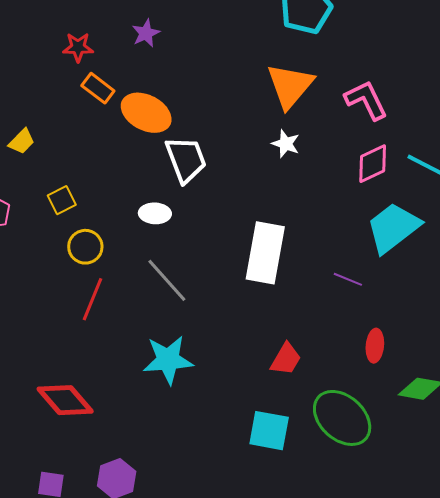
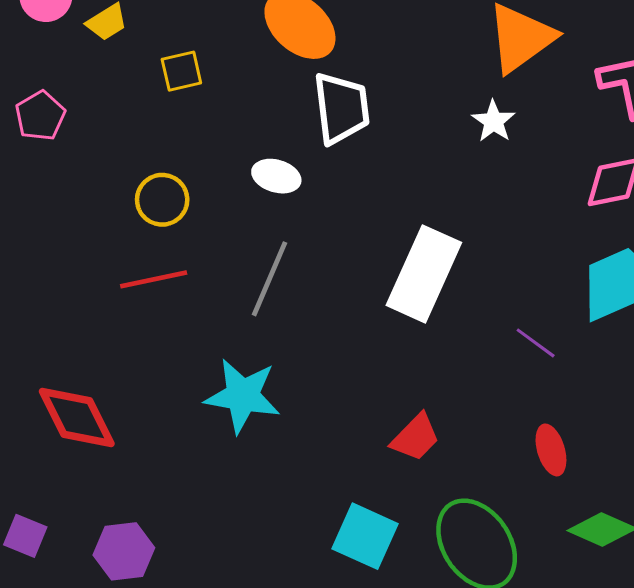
yellow square: (62, 200) -> (181, 71), moved
gray line: (167, 280) -> (269, 279), turned 51
red line: (93, 299) -> (154, 279), turned 42
red ellipse: (375, 346) -> (551, 450), turned -36

